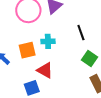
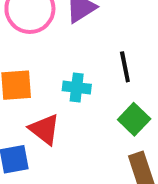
cyan cross: (48, 41) -> (77, 88), moved

